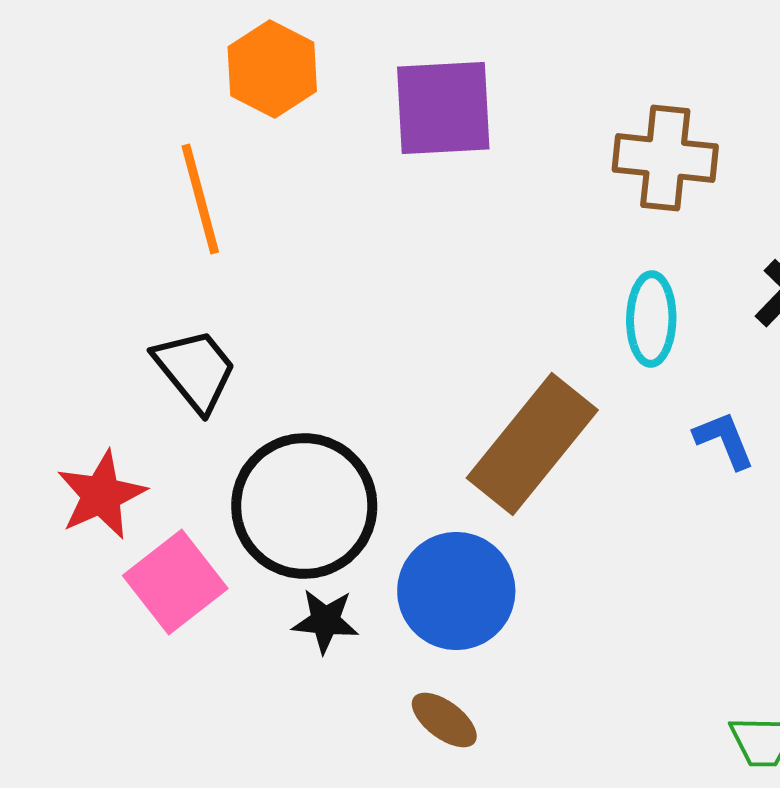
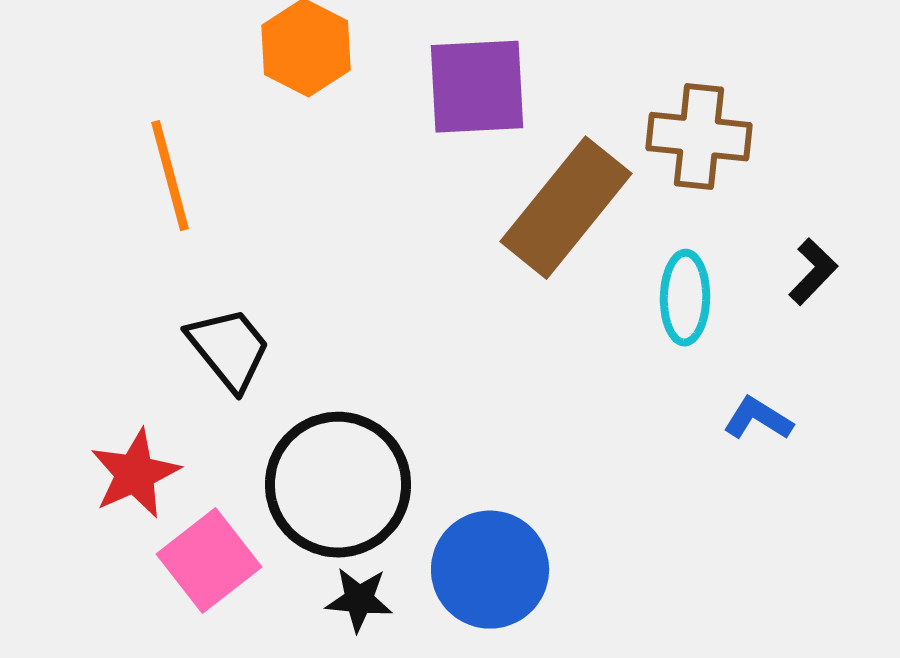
orange line: (200, 199) -> (170, 176), moved
blue L-shape: (724, 440) -> (758, 419), turned -36
brown rectangle: (532, 444) -> (566, 208), moved

